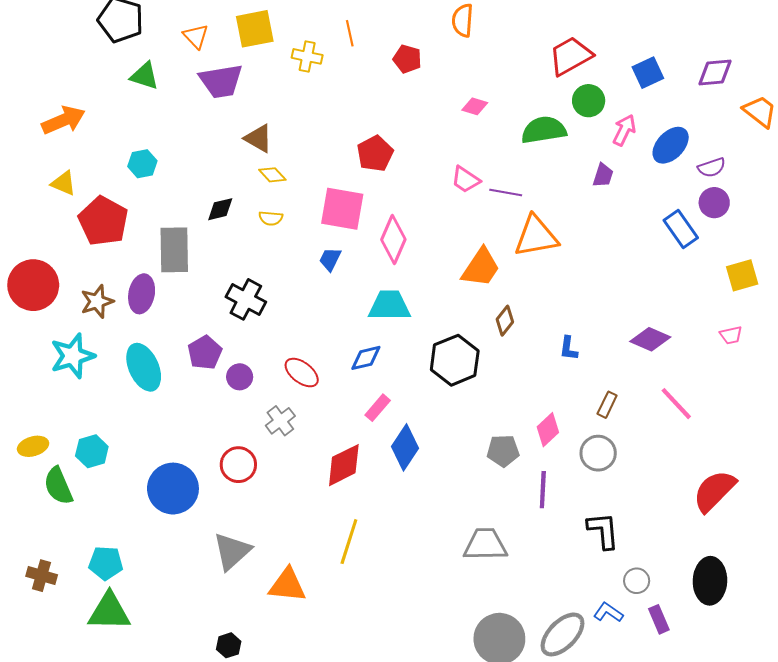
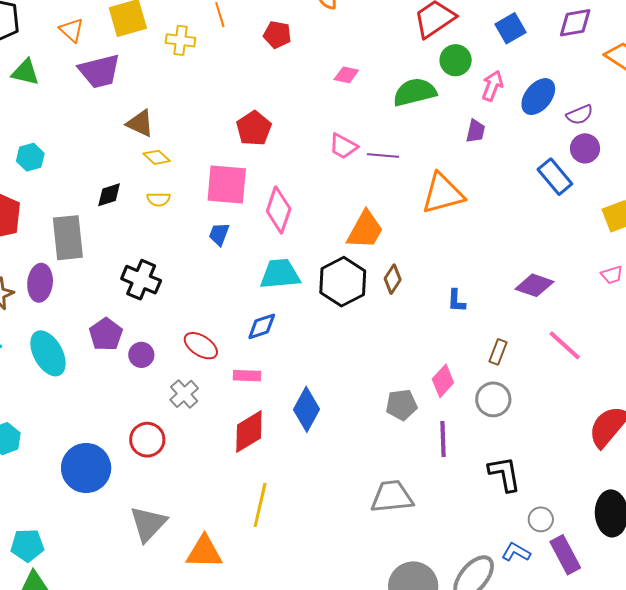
orange triangle: (536, 236) -> (443, 193), moved
black hexagon: (455, 360) -> (343, 282), moved
pink rectangle: (378, 408) -> (247, 376), moved, turned 56
purple rectangle: (659, 619) -> (565, 555), size x1.4

